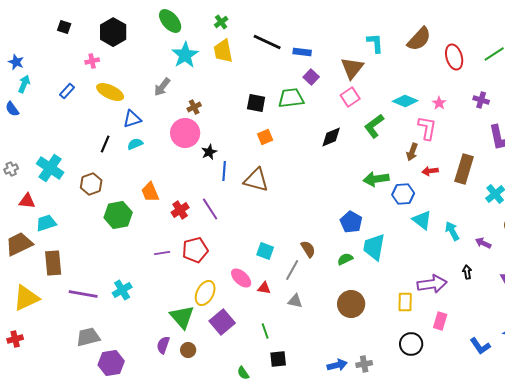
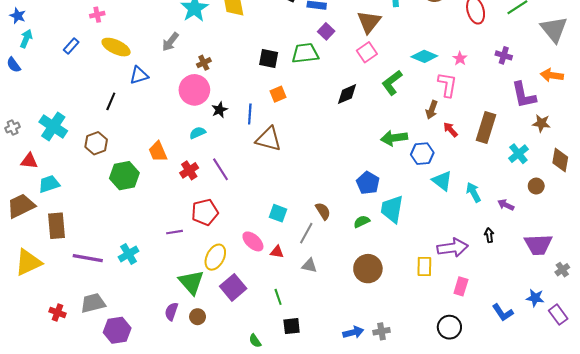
cyan semicircle: (135, 144) -> (198, 133), moved
blue line: (224, 171) -> (250, 114), moved
red arrow: (430, 171) -> (450, 130), turned 56
purple line: (162, 253) -> (175, 232), moved
red cross: (15, 339) -> (57, 313), moved, turned 35
black circle: (411, 344) -> (449, 327), moved

